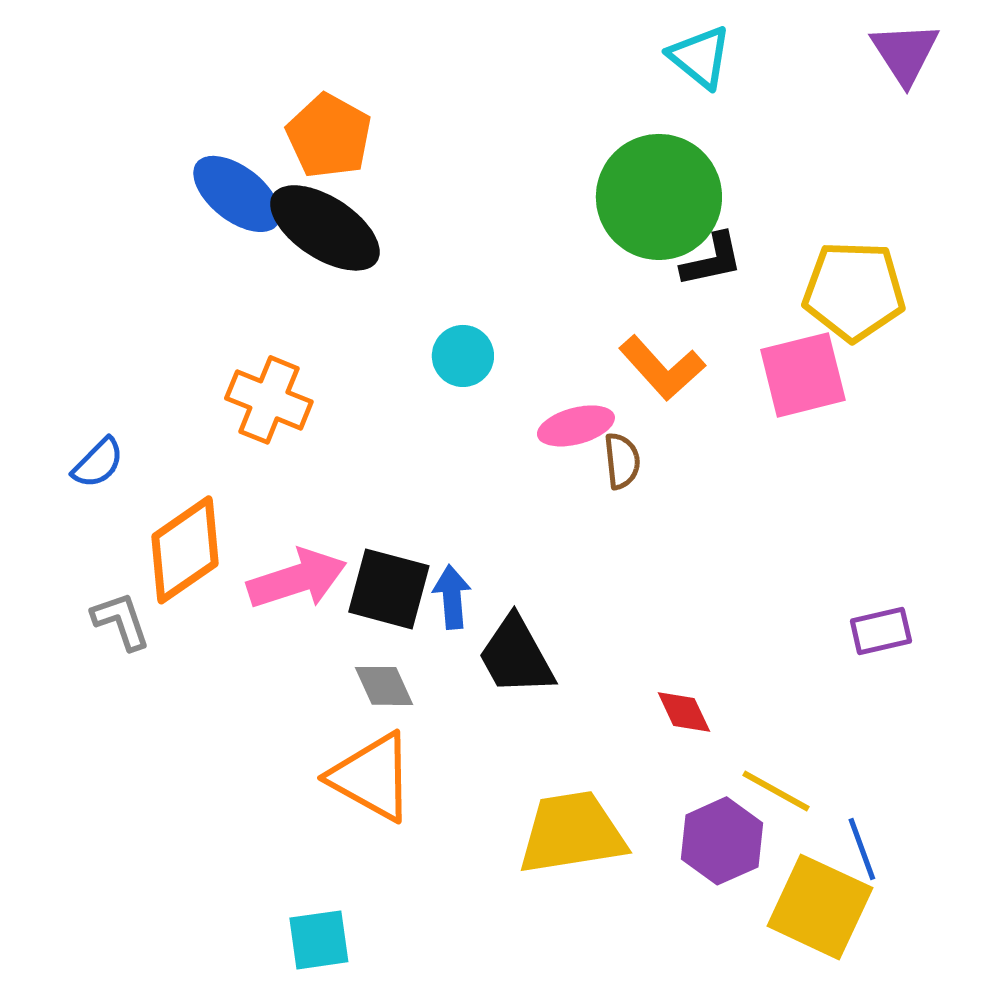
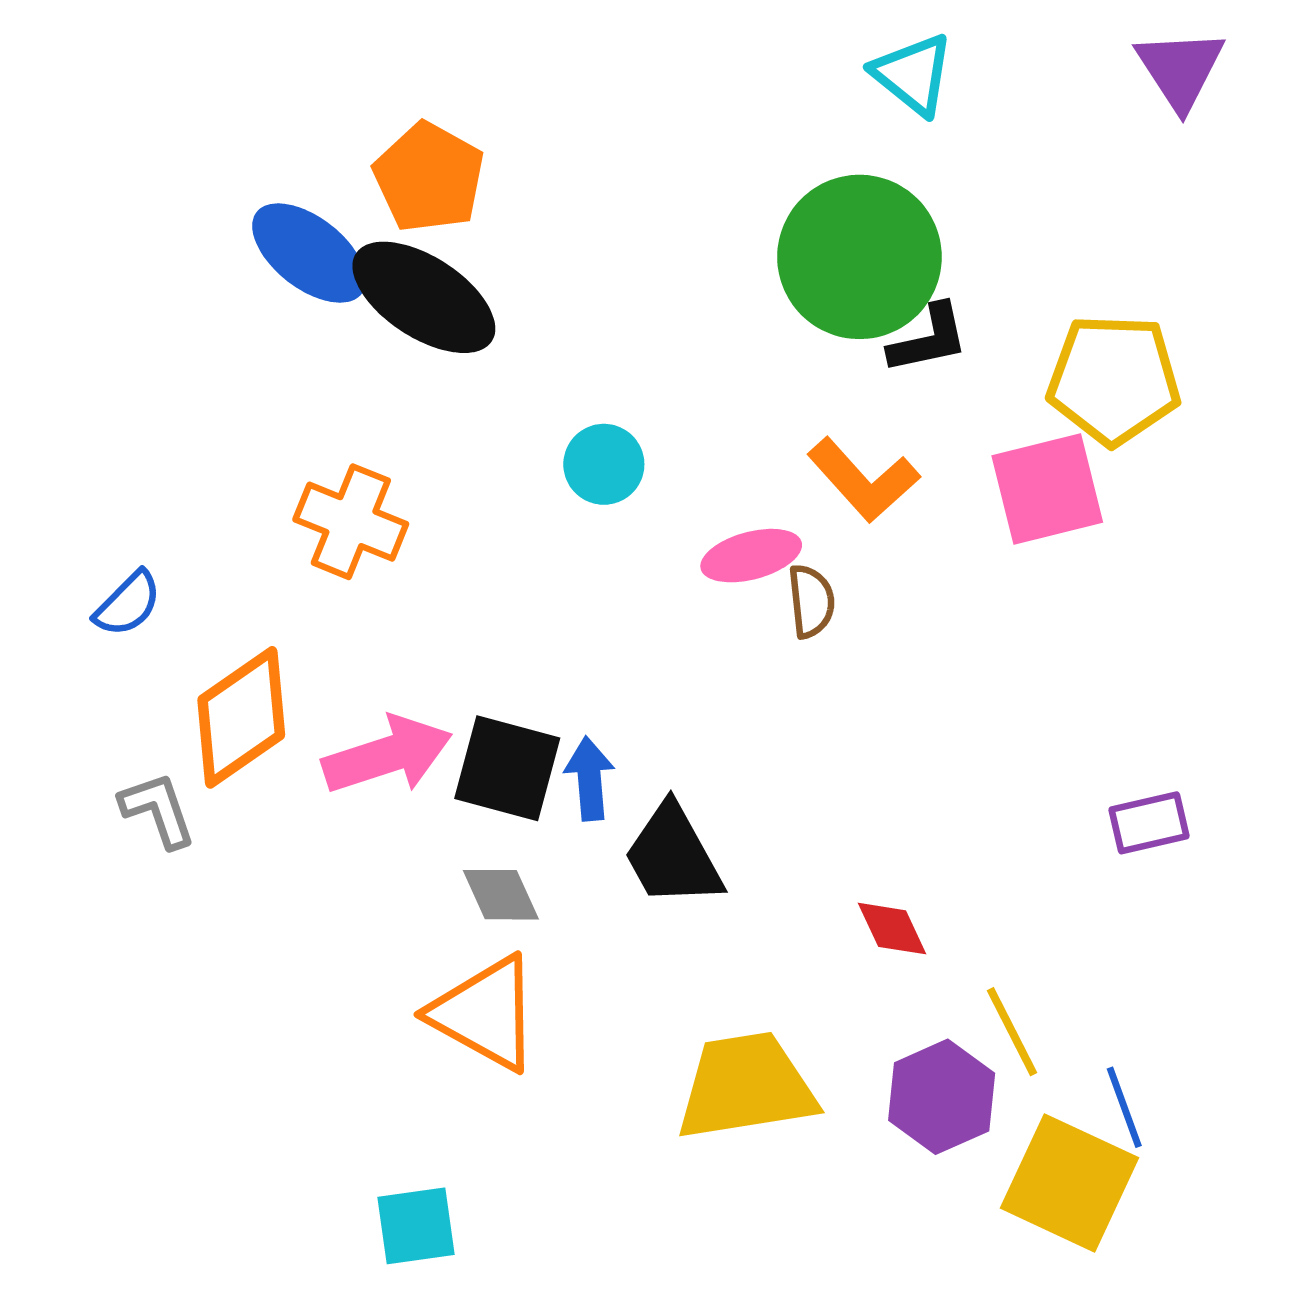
yellow line: (776, 791) -> (1012, 1032), turned 34

